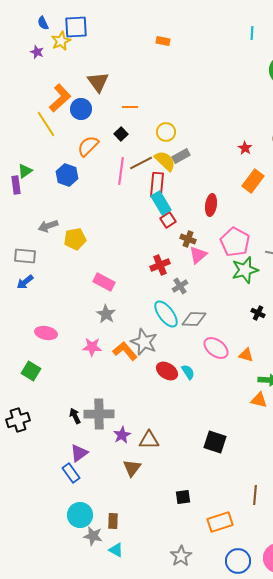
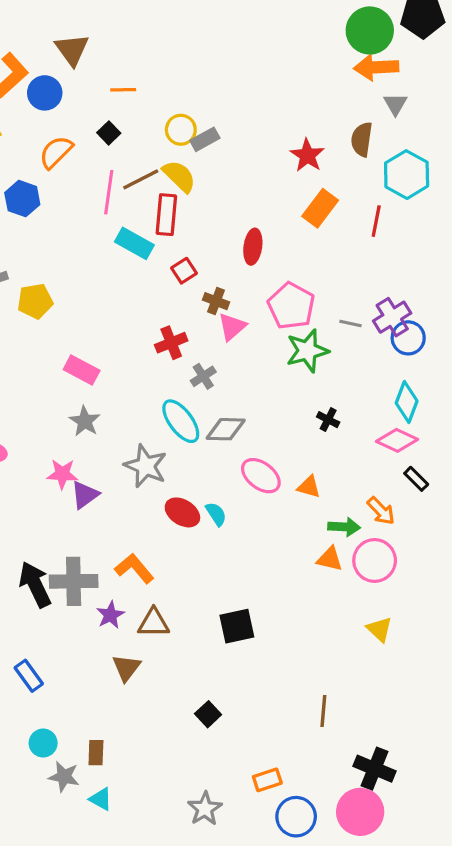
red star: (245, 148) -> (307, 155), size x1.5
gray rectangle: (181, 156) -> (205, 139), moved
cyan rectangle: (161, 203) -> (134, 243), moved, turned -30
orange L-shape: (125, 351) -> (134, 568), moved
black arrow: (75, 416) -> (35, 584), size x1.8
black square: (215, 442) -> (237, 626), moved, turned -30
purple triangle: (79, 453) -> (85, 495), moved
black square: (183, 497) -> (208, 714), turned -35
cyan circle: (80, 515) -> (43, 743), size x0.7
orange rectangle: (220, 522) -> (267, 780), moved, size x0.7

